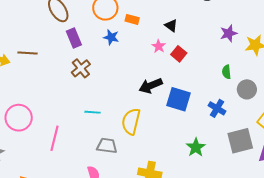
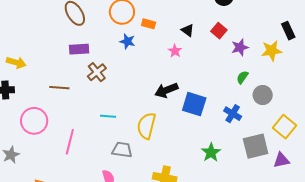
purple star: (229, 33) -> (240, 47), moved
purple rectangle: (74, 38) -> (79, 49), moved, turned -72
brown line: (27, 53) -> (59, 88), moved
red square: (179, 54) -> (219, 31), moved
green semicircle: (226, 72) -> (242, 77), turned 40

